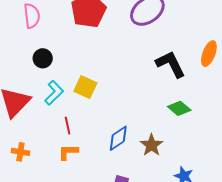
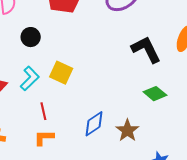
black circle: (43, 58) -> (31, 37), moved

